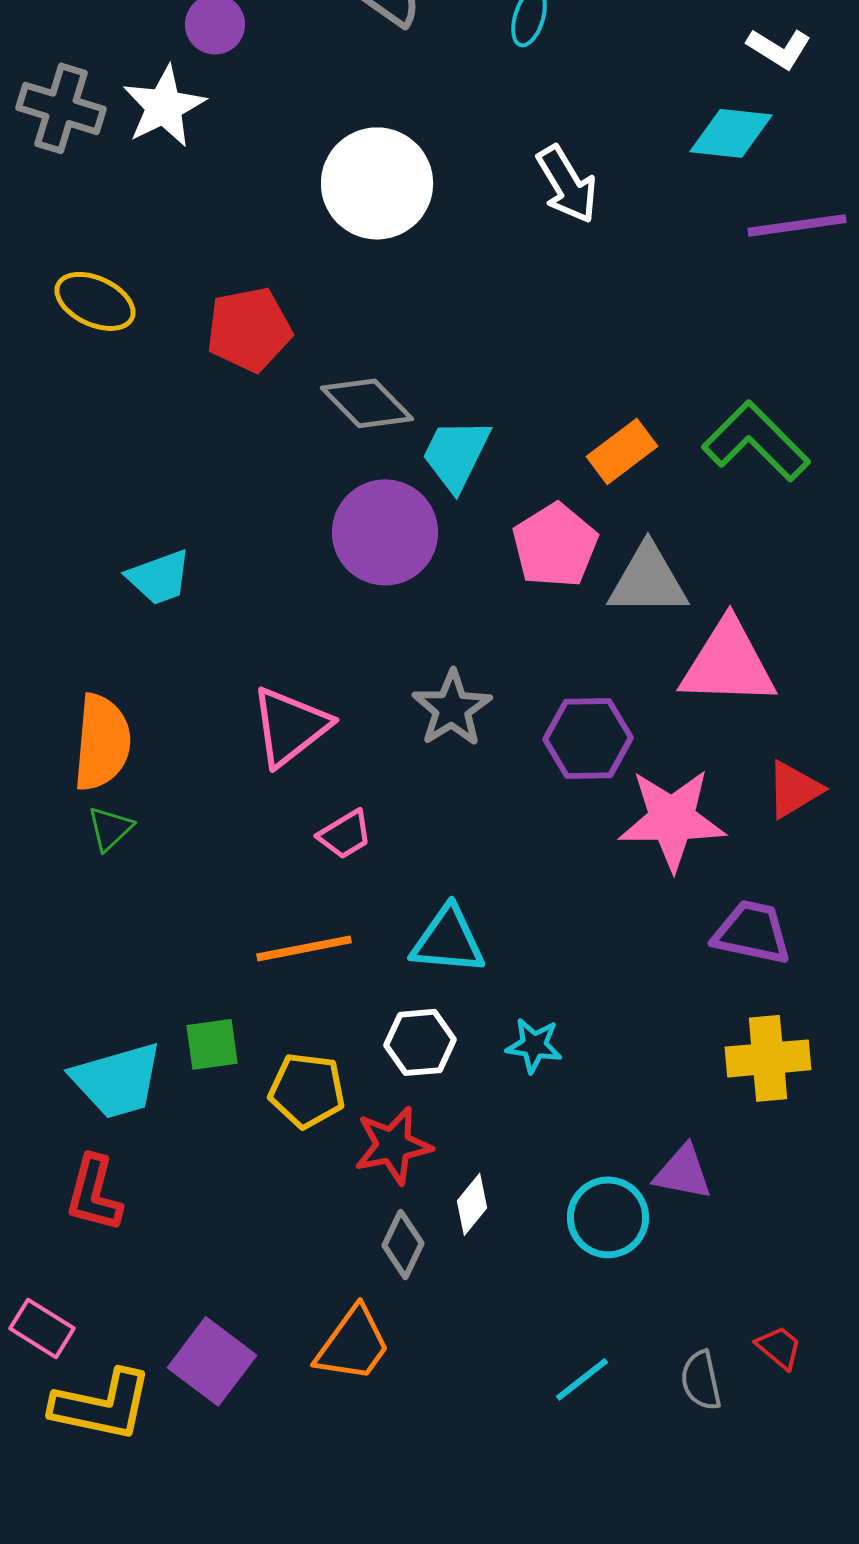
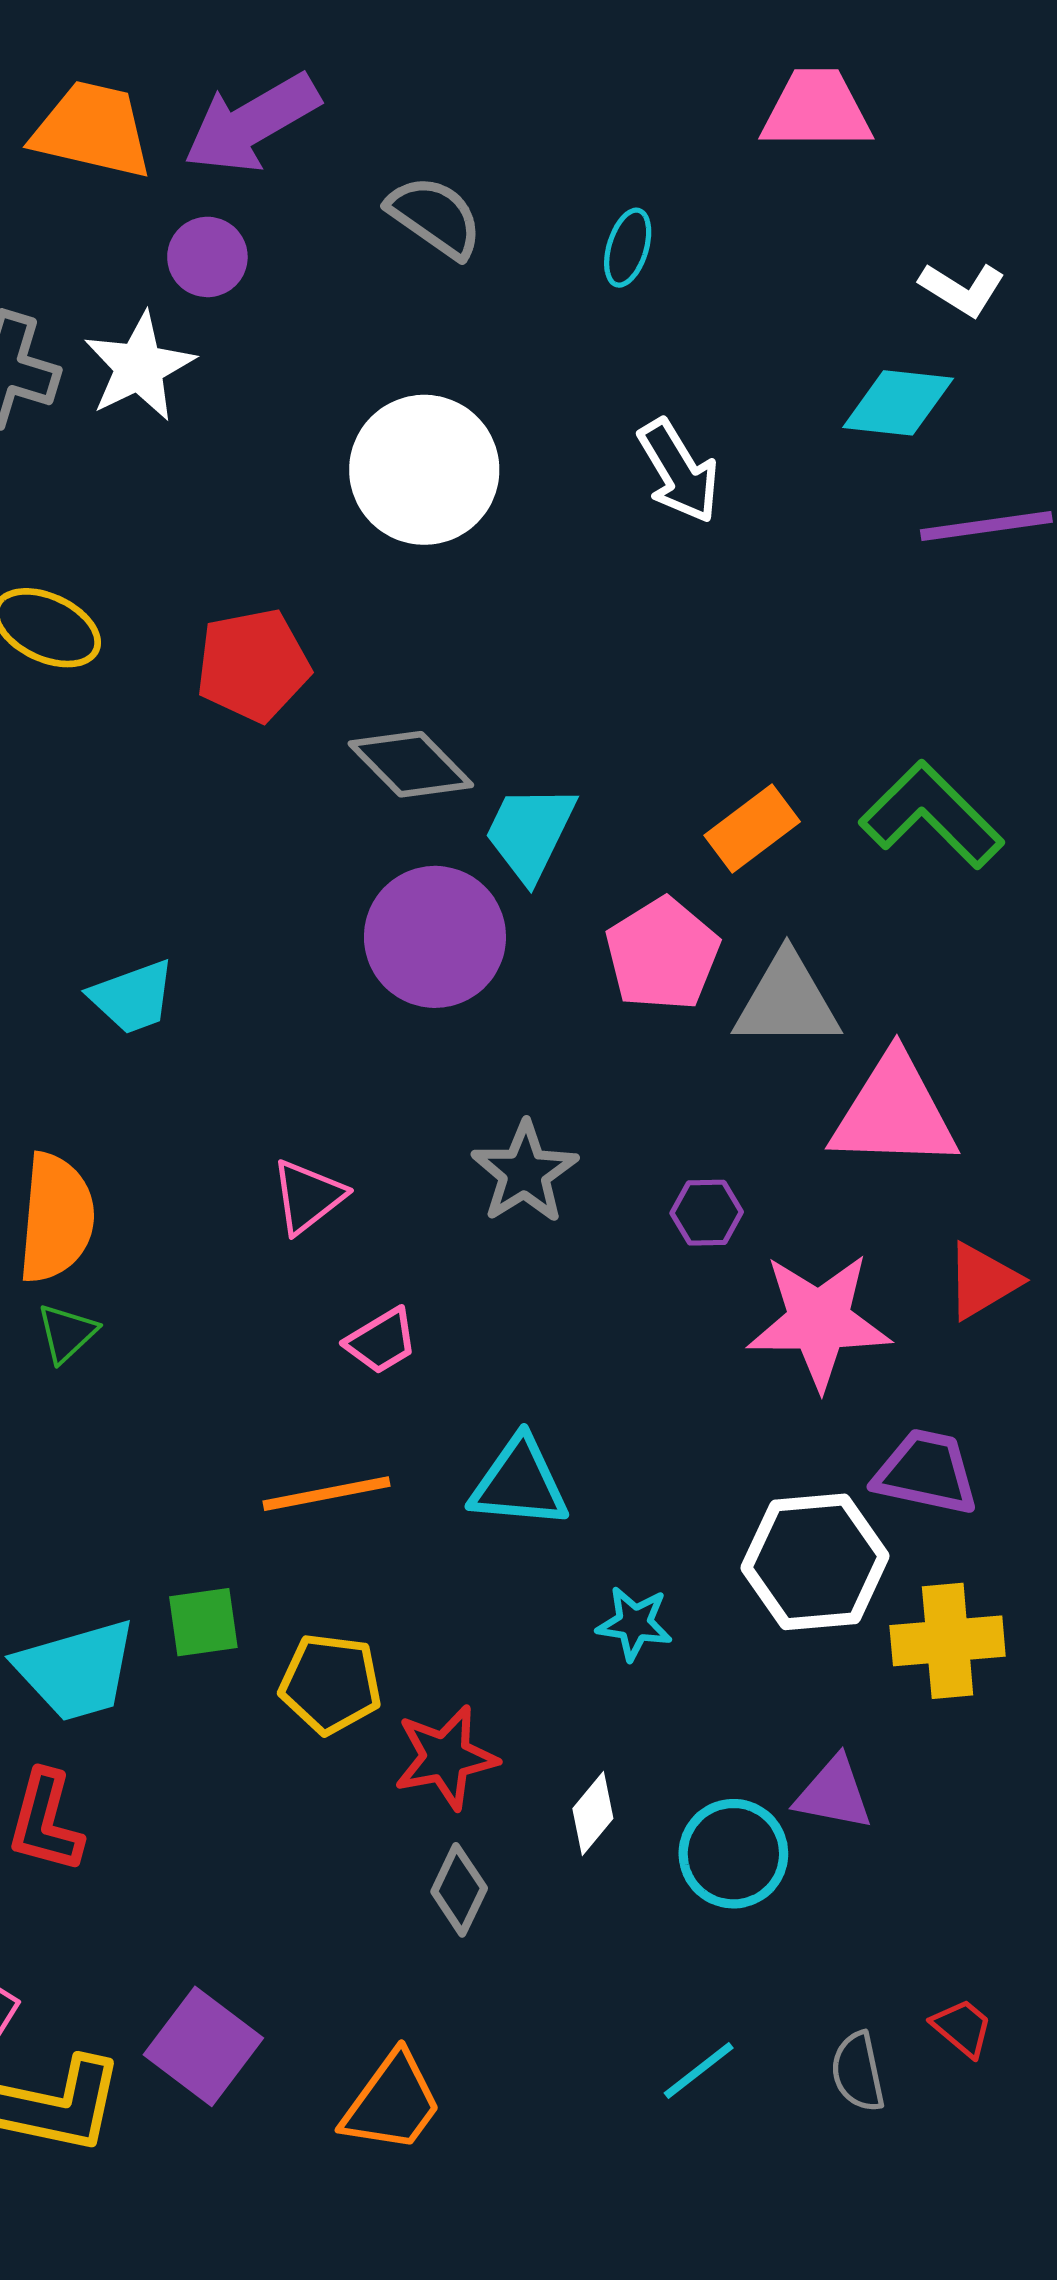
pink triangle: (290, 726) -> (308, 1197), size x0.7
purple hexagon: (588, 738) -> (707, 1213), size x0.6
white hexagon: (420, 1042) -> (815, 1562), moved, size x1.5
white diamond: (472, 1204) -> (593, 1814), moved
orange trapezoid: (353, 1344) -> (392, 2103), moved

